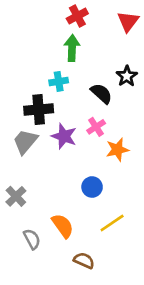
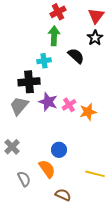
black star: (127, 76) -> (95, 38), moved
black semicircle: (101, 93) -> (76, 56), moved
pink cross: (96, 127) -> (69, 105), moved
blue circle: (92, 187) -> (59, 150), moved
yellow line: (112, 223) -> (95, 174), moved, turned 48

